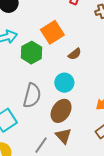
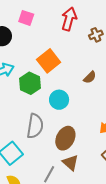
brown semicircle: (75, 54) -> (90, 77), moved
cyan circle: (64, 83) -> (59, 100), moved

